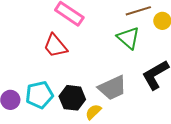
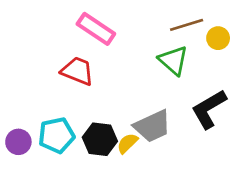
red trapezoid: (55, 46) -> (78, 71), turned 152
yellow semicircle: (93, 112) -> (127, 143), moved

